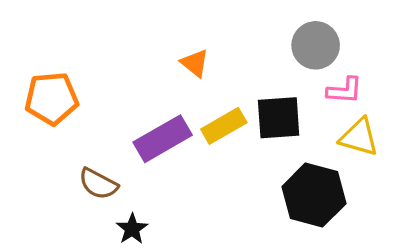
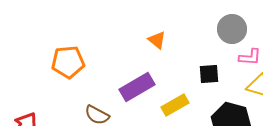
black square: (279, 118) -> (209, 74), size x0.7
yellow rectangle: (224, 126) -> (175, 105), moved

